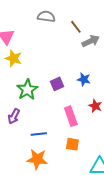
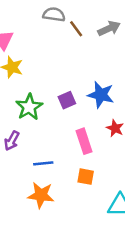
brown line: (76, 27) -> (76, 29), moved
gray arrow: (91, 41) -> (109, 28), moved
blue star: (84, 79) -> (101, 95), size x1.5

